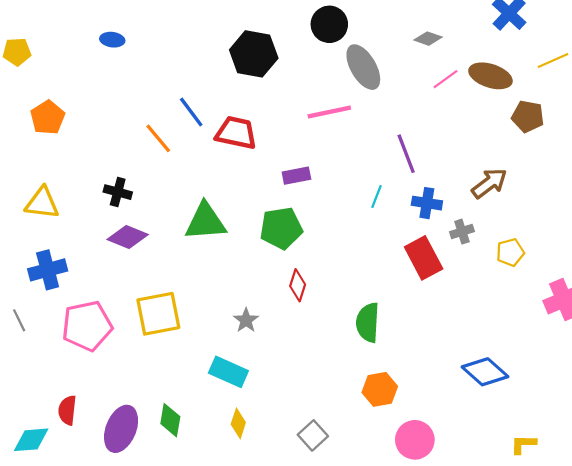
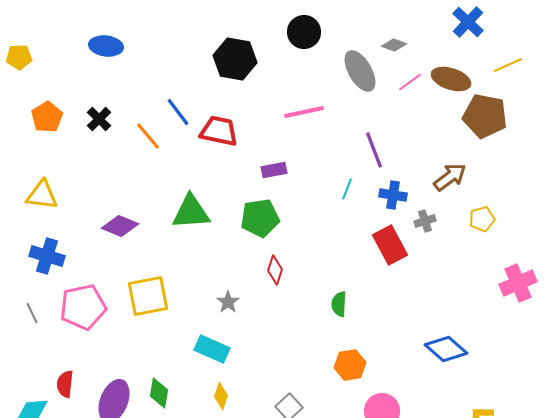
blue ellipse: (112, 40) -> (106, 46), size x1.5
gray ellipse: (363, 67) -> (360, 71), moved
brown pentagon: (528, 116) -> (485, 116), size x1.5
black cross: (118, 192) -> (99, 119), moved, turned 30
yellow pentagon: (510, 252) -> (482, 219), moved
blue cross: (48, 270) -> (47, 256), turned 32
gray line: (19, 320) -> (32, 313), moved
green semicircle: (368, 323) -> (339, 304), size x0.7

